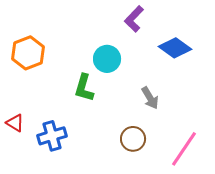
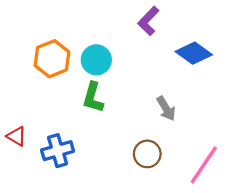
orange hexagon: (28, 53) -> (52, 59), moved
cyan circle: (107, 59) -> (96, 60), moved

